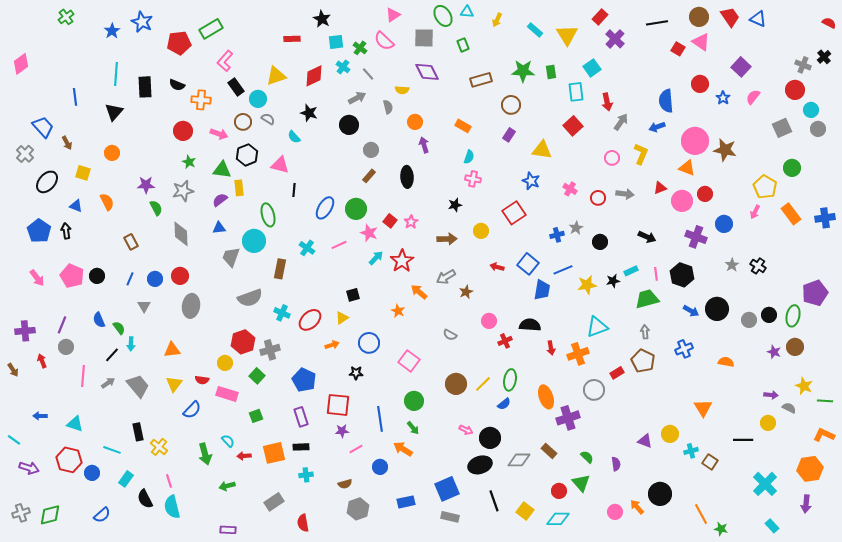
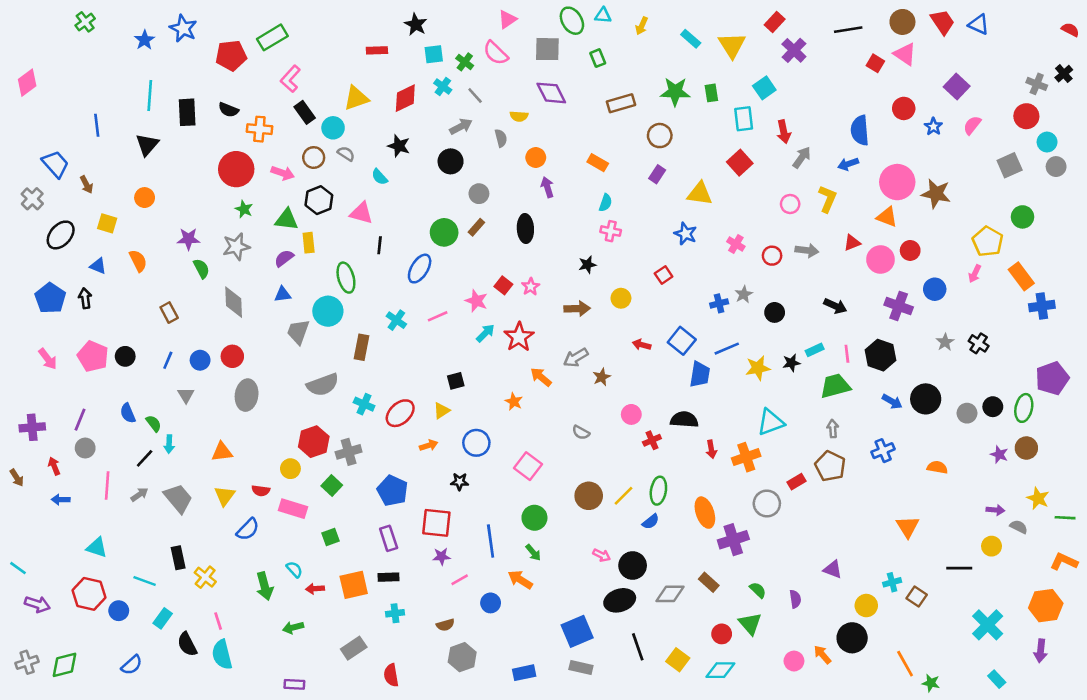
red circle: (183, 131) -> (236, 169), size x1.4
green circle: (356, 209) -> (444, 232), moved
red square: (514, 213) -> (664, 275), size x0.6
blue cross: (825, 218) -> (1042, 306), moved
blue arrow: (40, 416) -> (61, 500), moved
yellow circle: (670, 434) -> (866, 606), moved
blue rectangle: (406, 502) -> (524, 673), moved

